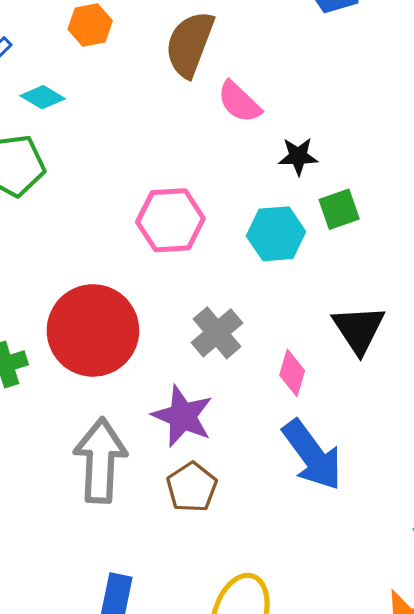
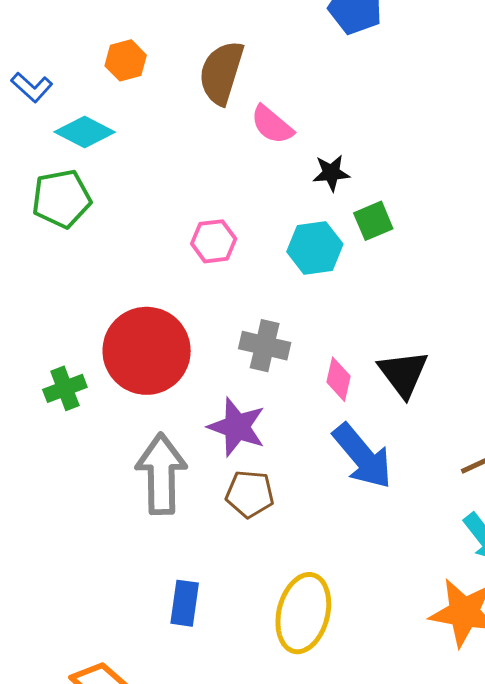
cyan diamond: (43, 97) -> (85, 132), size x1.4
pink hexagon: (170, 220) -> (214, 241), size x0.7
black triangle: (359, 329) -> (403, 374), moved
gray cross: (217, 333) -> (265, 346), turned -33
brown pentagon: (192, 487) -> (250, 494), turned -30

